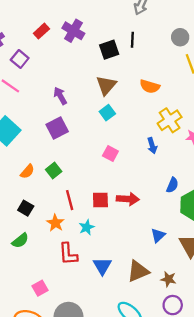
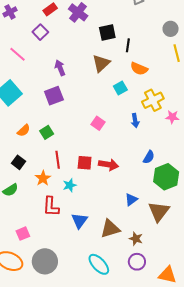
black line: (132, 40) -> (128, 45), moved
purple square: (20, 59) -> (40, 32), moved
cyan square: (107, 113) -> (120, 88), moved

